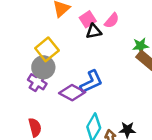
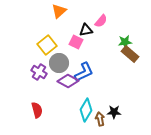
pink square: (88, 19) -> (76, 42), moved, turned -32
gray circle: (43, 67) -> (59, 63), moved

